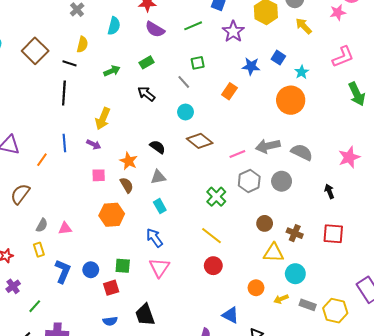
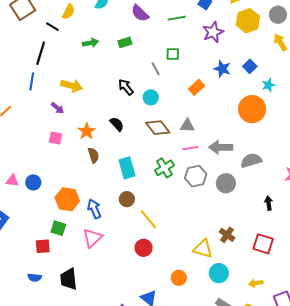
black arrow: (146, 94) -> (126, 87), moved
yellow arrow: (103, 119) -> (72, 86), turned -110
blue line: (64, 143) -> (32, 81), moved
gray semicircle: (302, 152) -> (251, 160), turned -55
gray triangle: (158, 177) -> (187, 126), moved
brown semicircle: (127, 185) -> (93, 155), moved
green cross: (216, 197) -> (164, 168), moved
cyan rectangle: (160, 206) -> (127, 168), moved, size x1.5
orange hexagon: (112, 215) -> (67, 199), moved
brown circle: (265, 223) -> (127, 199), moved
blue circle: (91, 270) -> (33, 182), moved
yellow arrow: (281, 299) -> (256, 283), moved

